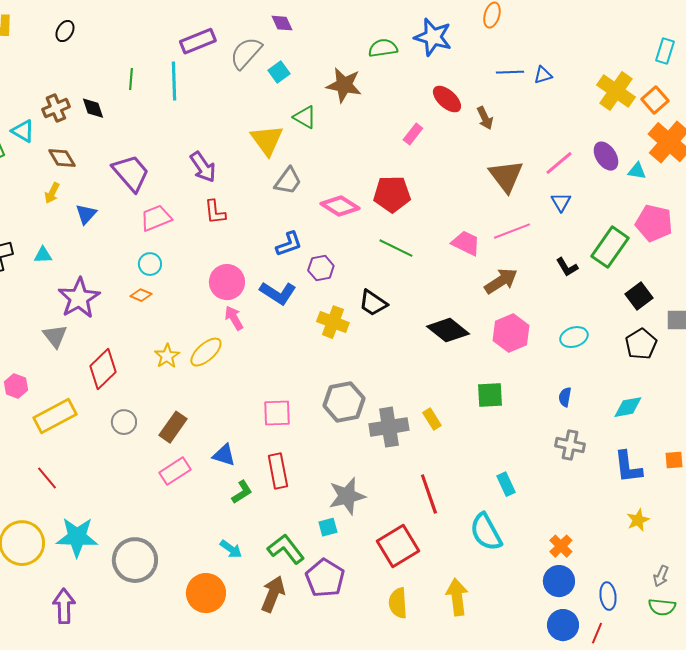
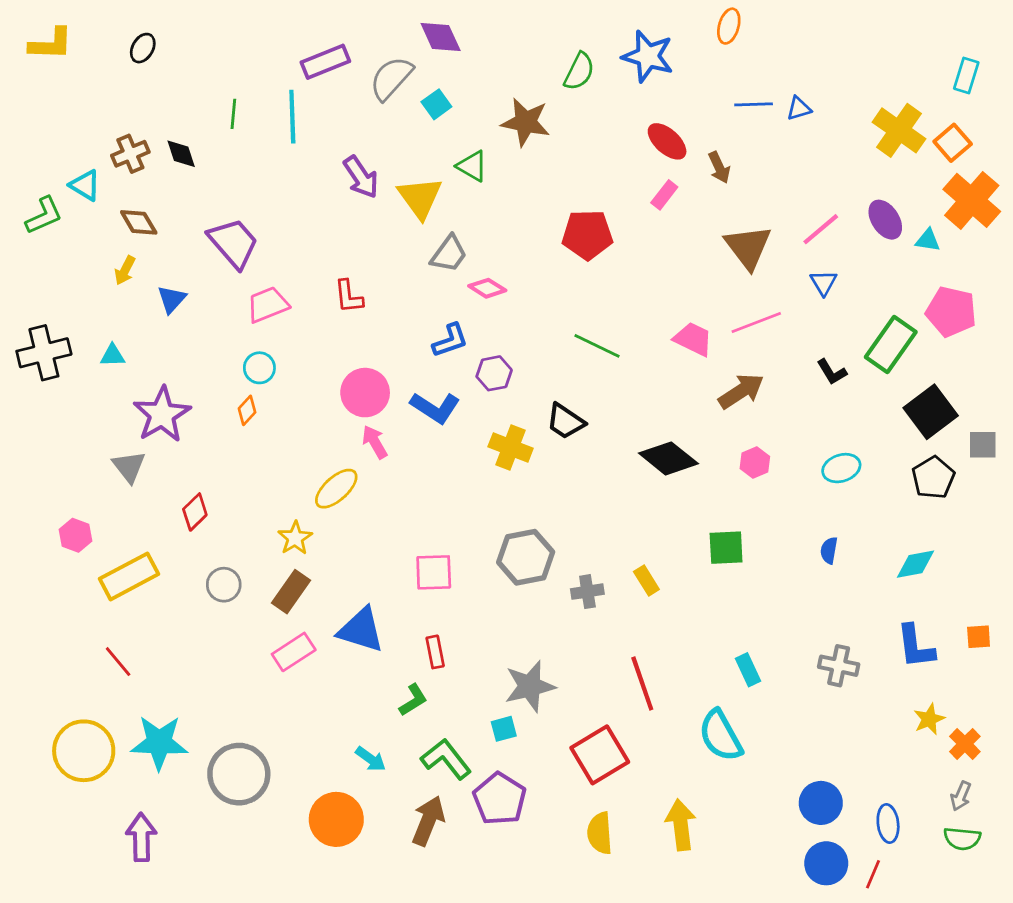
purple diamond: (282, 23) -> (441, 37), size x1.4
green semicircle: (383, 48) -> (579, 71), turned 124
pink rectangle: (413, 134) -> (664, 195), moved
purple arrow: (203, 167) -> (361, 177), moved
red pentagon: (392, 194) -> (587, 235), moved
pink diamond: (340, 206) -> (487, 288), moved, size x0.7
orange diamond: (141, 295) -> (247, 410), turned -70
black square: (639, 296) -> (931, 412), size x1.4
pink hexagon: (511, 333) -> (755, 463), size x0.6
yellow star: (167, 356) -> (295, 538), moved
red diamond: (103, 369) -> (195, 512), size x0.7
gray cross: (389, 427) -> (587, 592), size x0.6
gray cross: (570, 445) -> (839, 666), moved
blue triangle: (224, 455) -> (361, 630), size x1.5
red rectangle: (278, 471) -> (435, 652), size x0.7
green L-shape: (242, 492) -> (413, 700), moved
orange cross: (561, 546) -> (965, 744), moved

